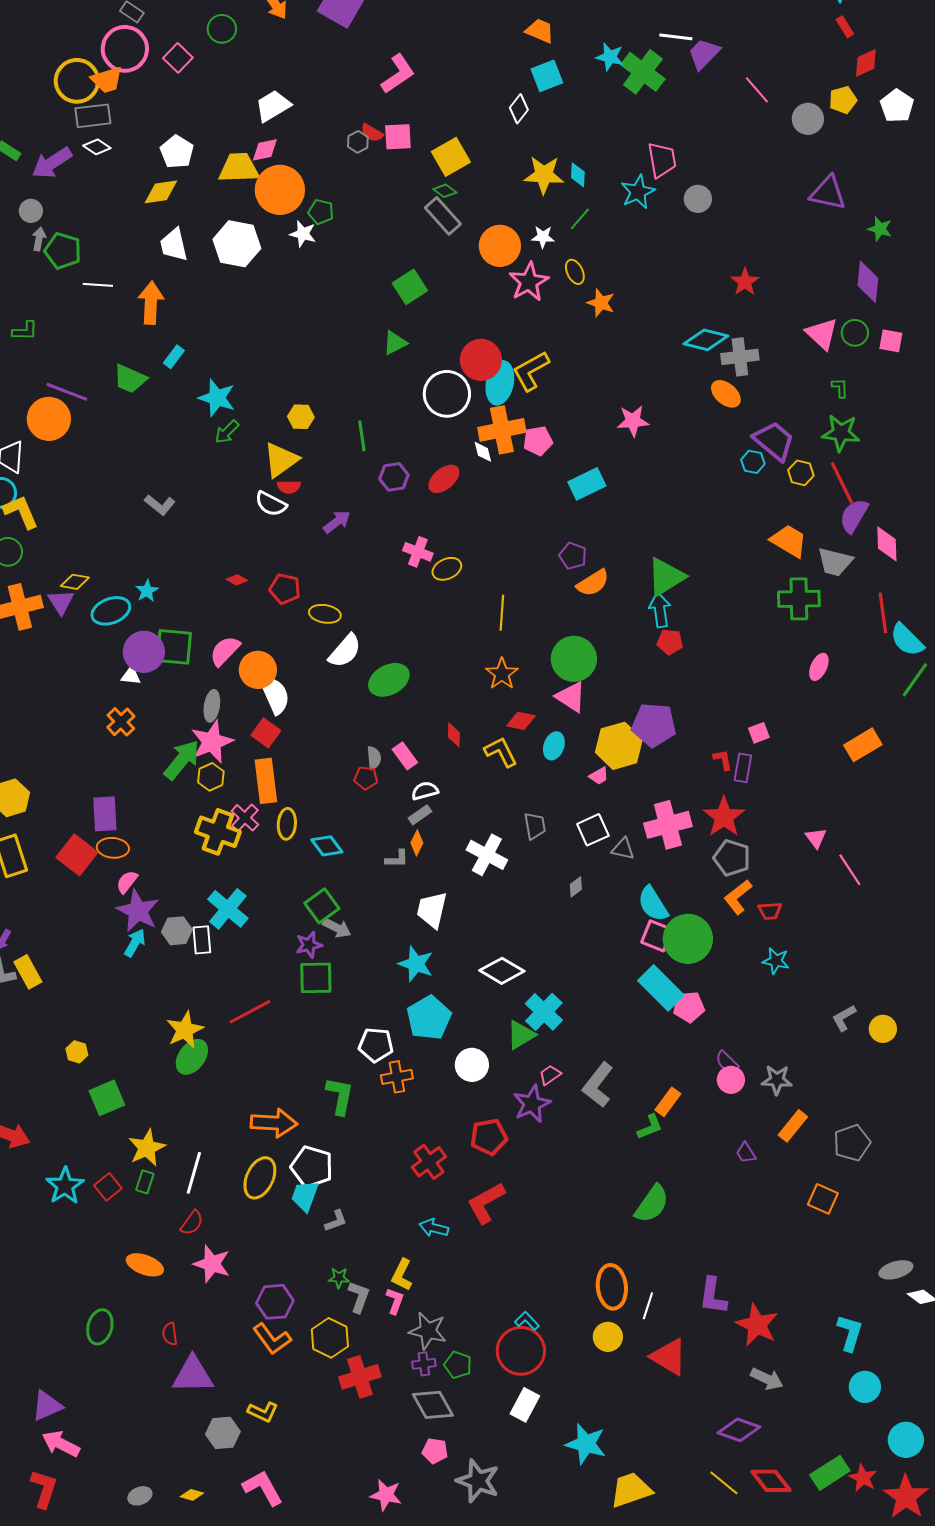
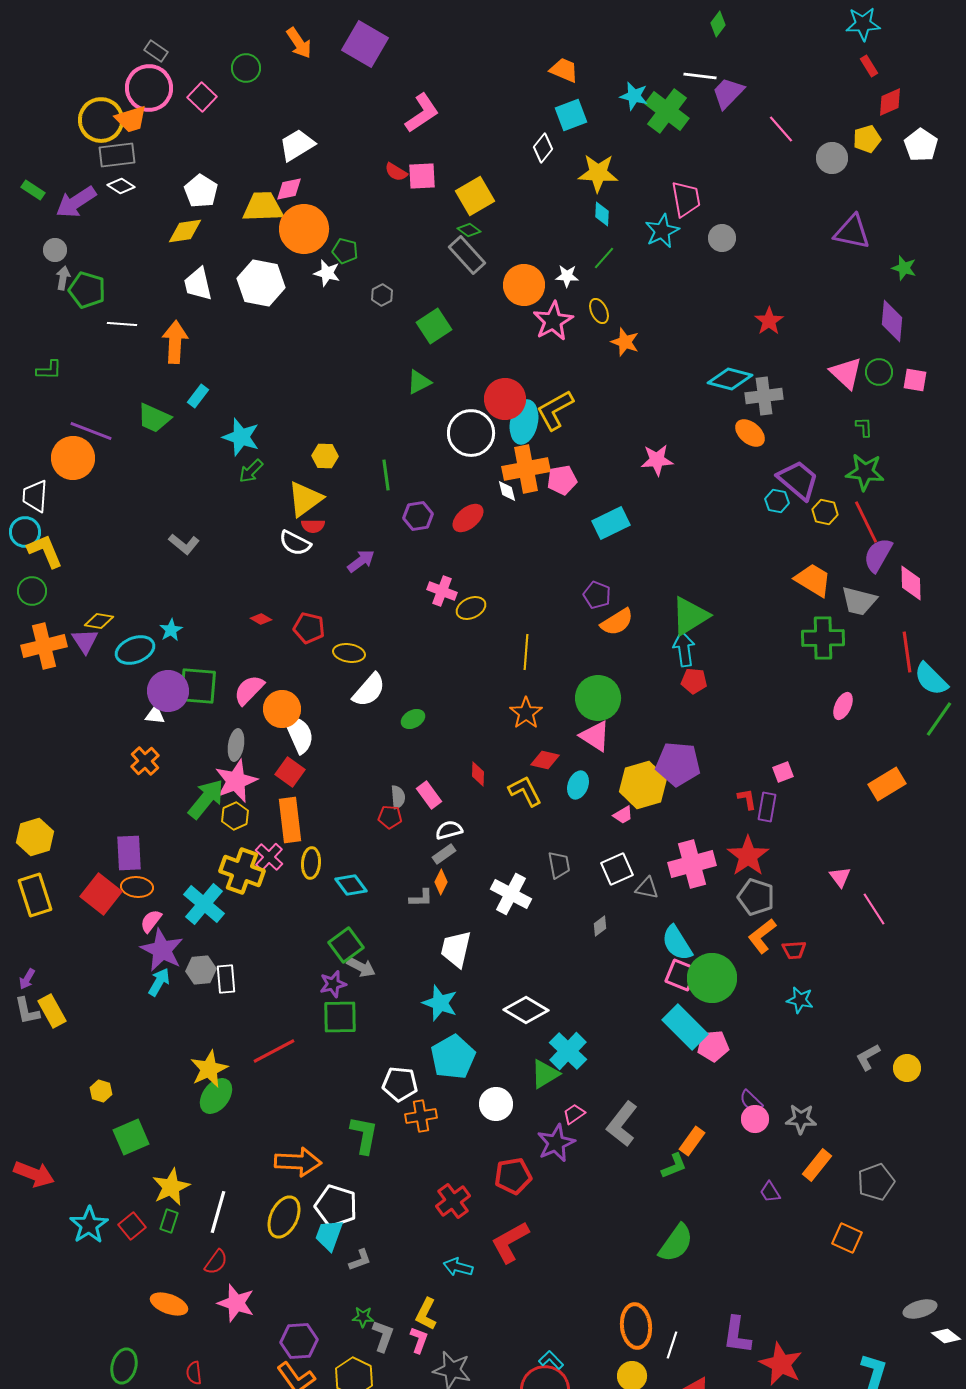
gray hexagon: (358, 142) -> (382, 295), moved
yellow star: (544, 175) -> (598, 173), moved
green ellipse: (389, 680) -> (413, 719), size x0.6
cyan cross: (228, 909) -> (204, 904), moved

